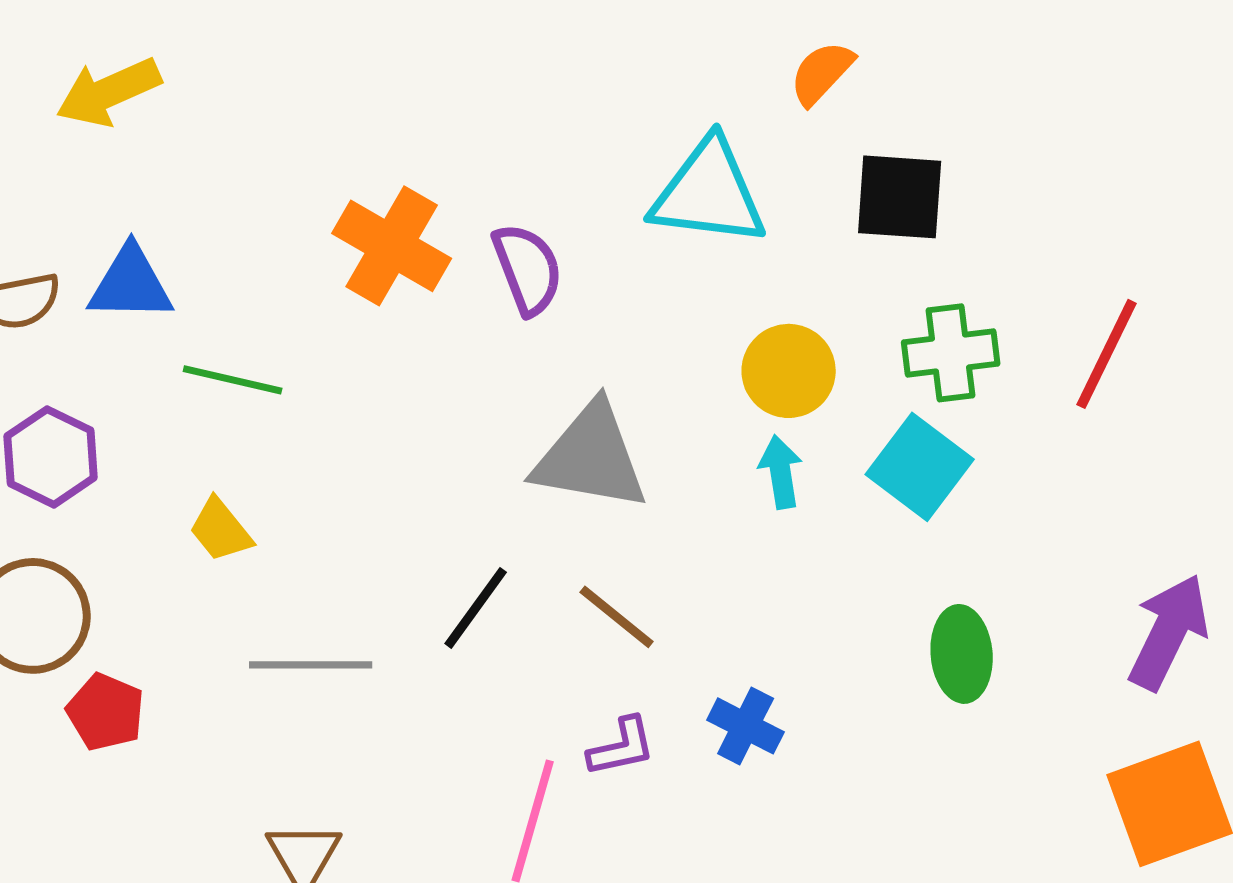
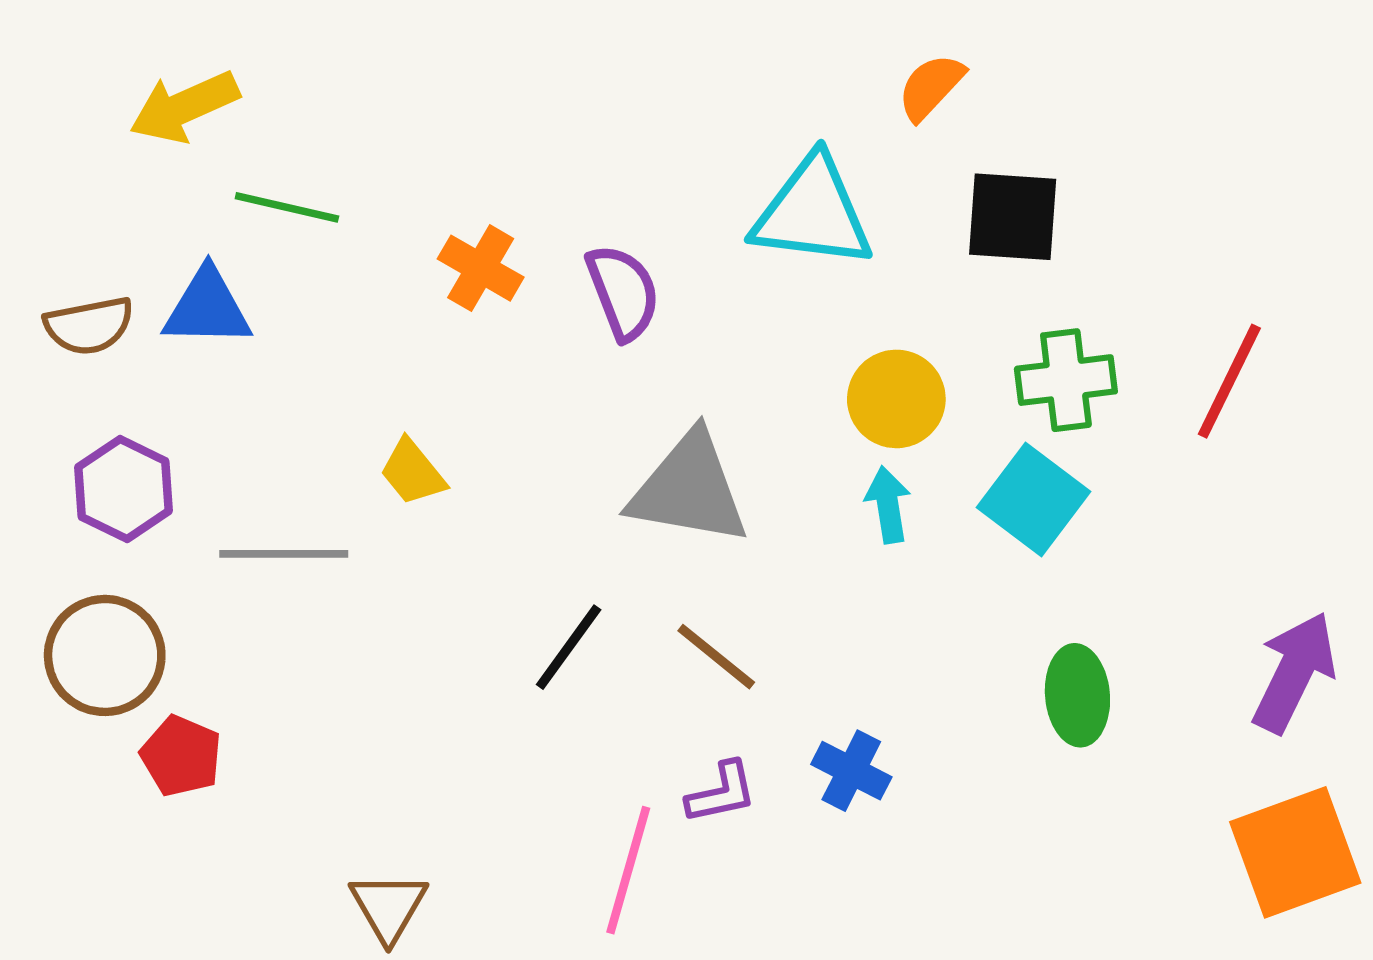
orange cross: (392, 246) -> (481, 268), size x0.7
green line: (233, 380) -> (287, 207), moved
yellow trapezoid: (221, 530) -> (413, 472), moved
gray line: (311, 665) -> (284, 554), moved

